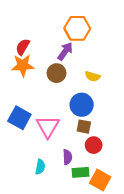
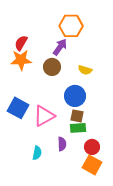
pink triangle: (48, 127) -> (44, 116), turned 30
red circle: (94, 145) -> (92, 147), moved
green rectangle: (81, 172) -> (78, 128), moved

